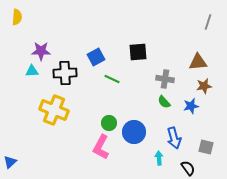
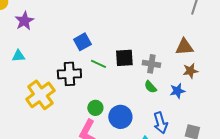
purple star: (41, 51) -> (24, 21), moved, turned -30
black square: (138, 52) -> (124, 58), moved
black cross: (65, 73) -> (69, 74), moved
yellow cross: (54, 110) -> (40, 95), turned 32

